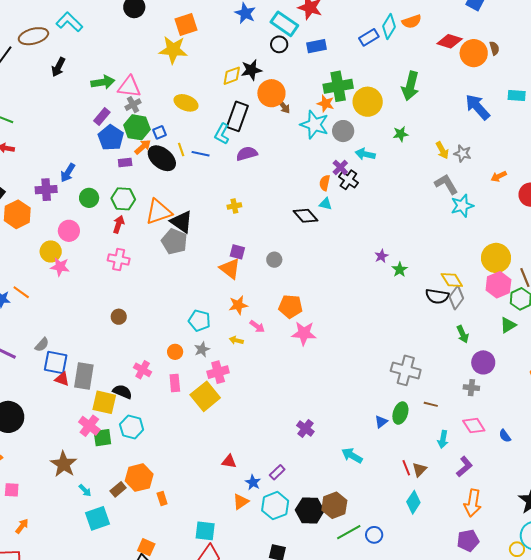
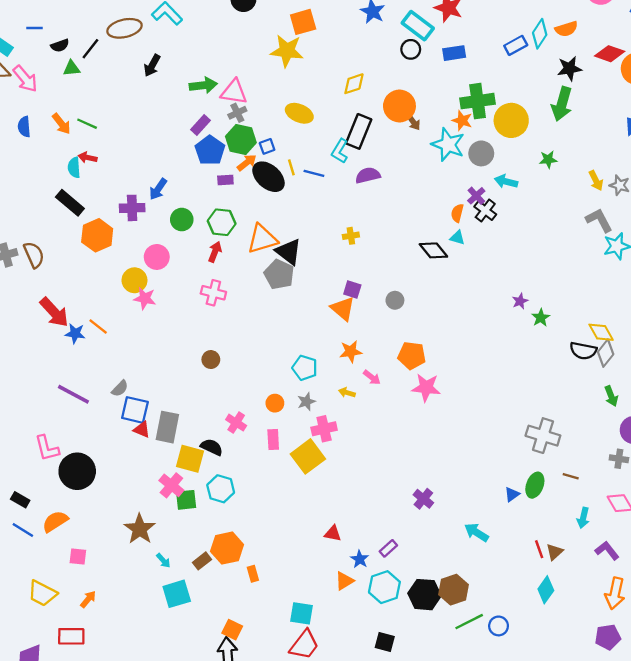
black star: (251, 70) -> (569, 68), moved
purple L-shape: (464, 467) -> (607, 551), turned -90

